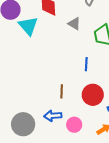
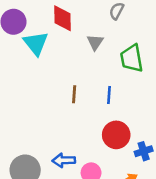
gray triangle: (74, 24) -> (95, 42), turned 32
brown line: (62, 91) -> (74, 94), moved

